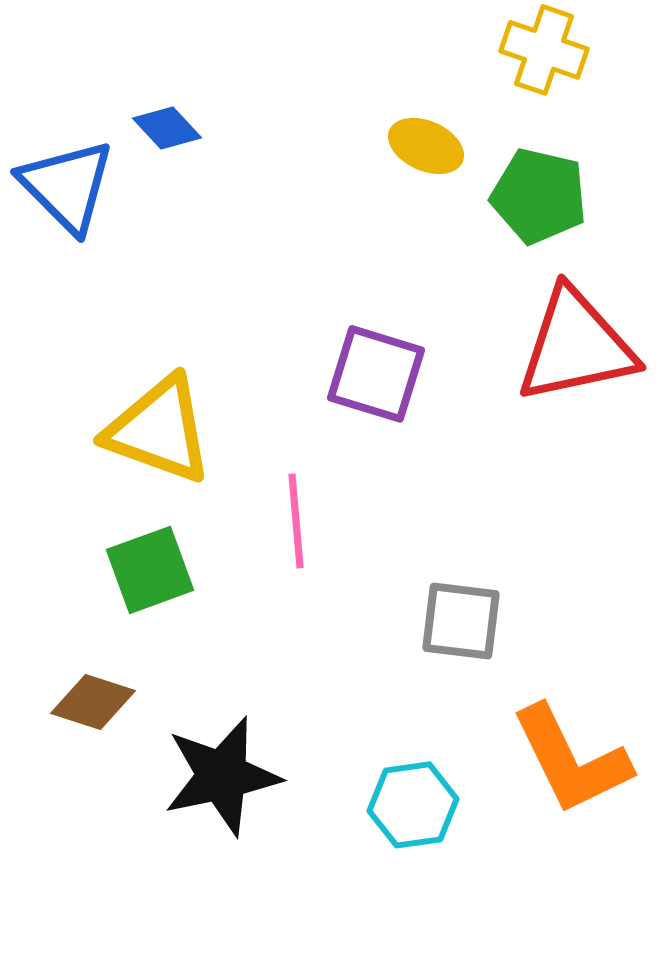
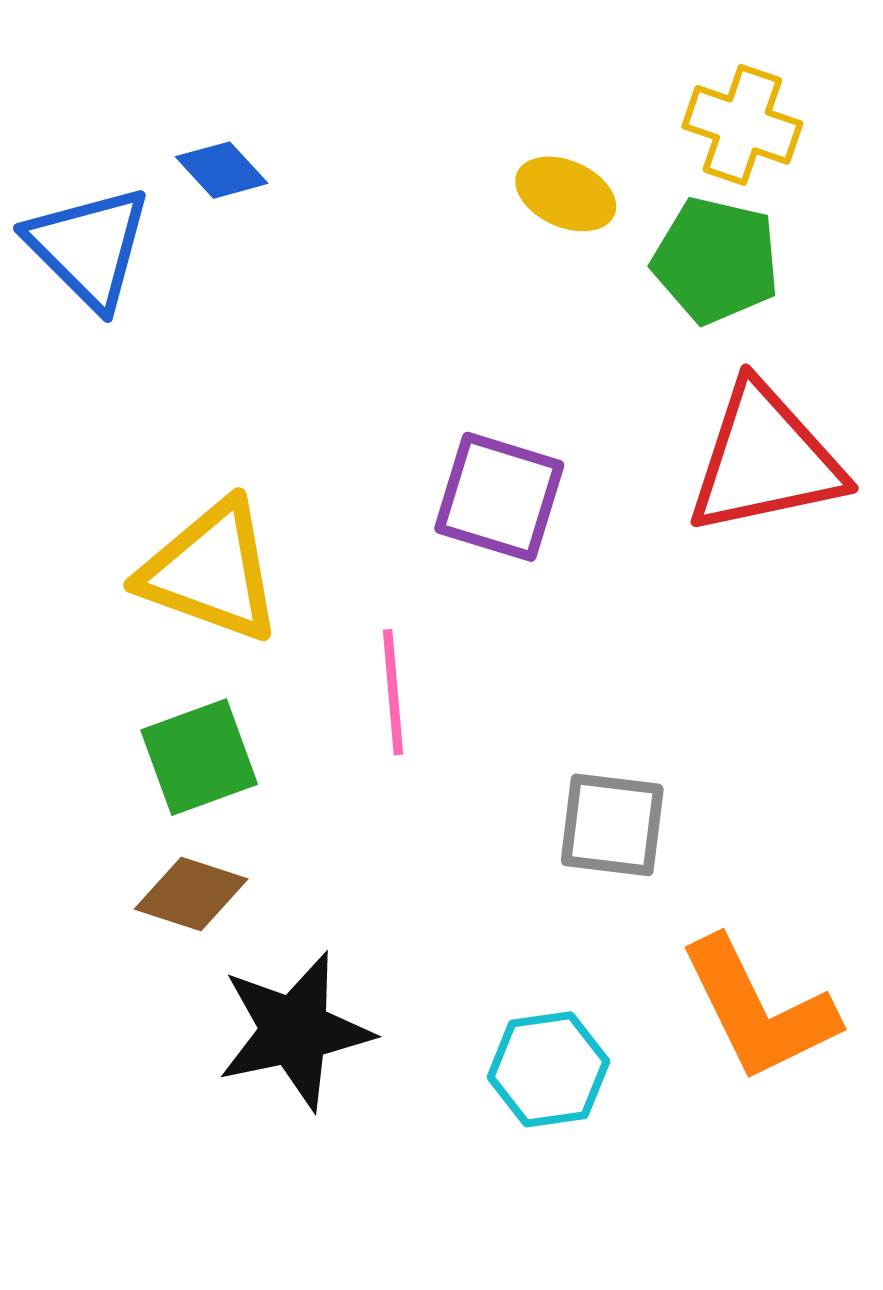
yellow cross: (544, 50) -> (742, 125), moved
brown diamond: (93, 702) -> (191, 894), moved

